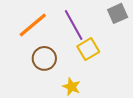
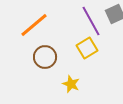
purple line: (74, 25) -> (91, 21), moved

